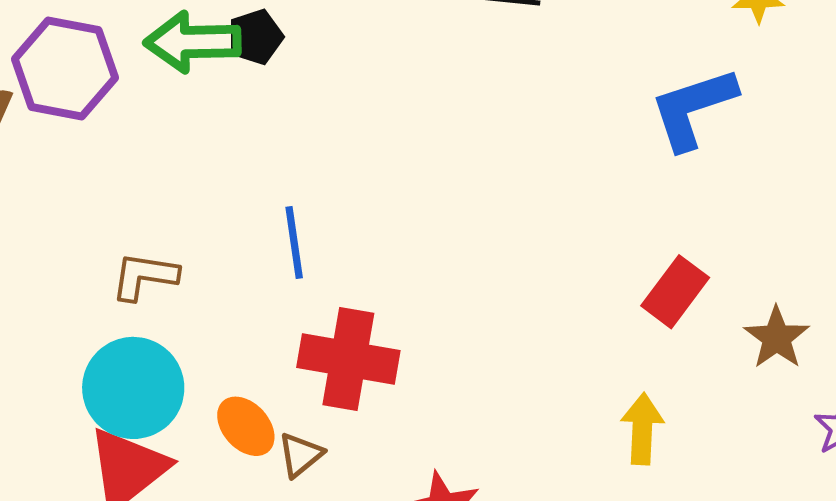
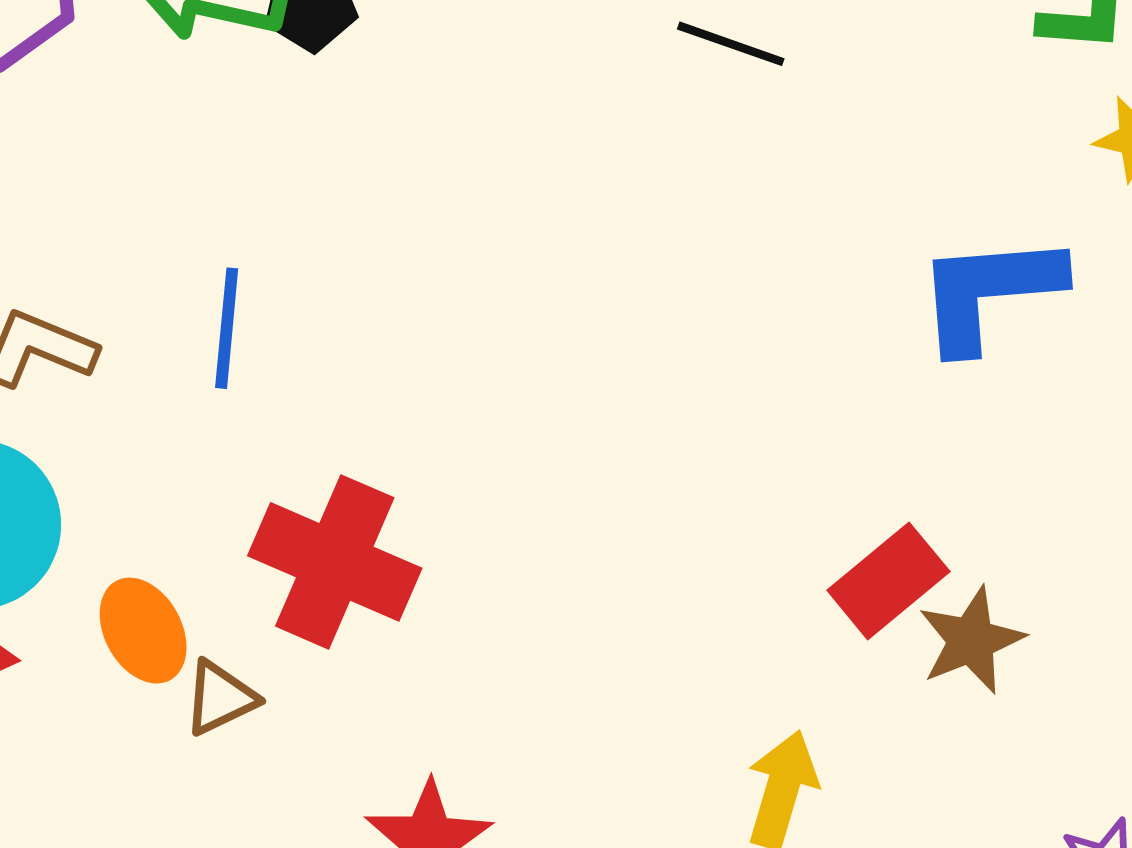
blue line: (294, 243) -> (227, 328), moved
brown star: (777, 338) -> (971, 640), moved

